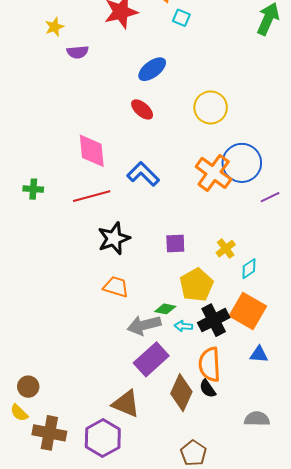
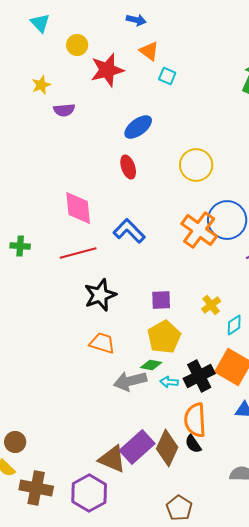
red ellipse: (142, 109) -> (128, 167), turned 30
yellow pentagon: (196, 285) -> (164, 337), moved
purple rectangle: (151, 359) -> (137, 447), moved

